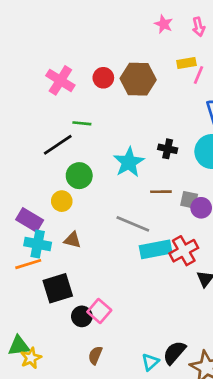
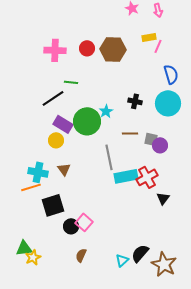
pink cross: (60, 80) -> (55, 50), turned -30
cyan star: (129, 162) -> (106, 111), size x0.6
green circle: (79, 176) -> (87, 121), moved, size x1.4
purple rectangle: (30, 220) -> (63, 124), moved
gray line: (133, 224) -> (109, 157), turned 55
brown triangle: (72, 240) -> (64, 169), turned 40

